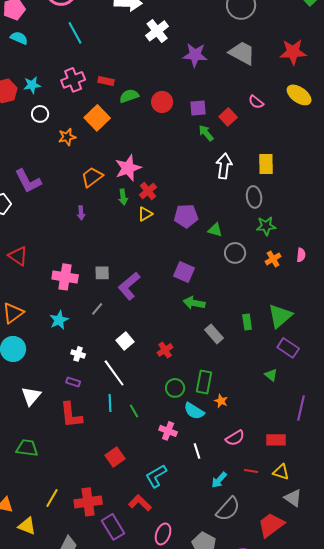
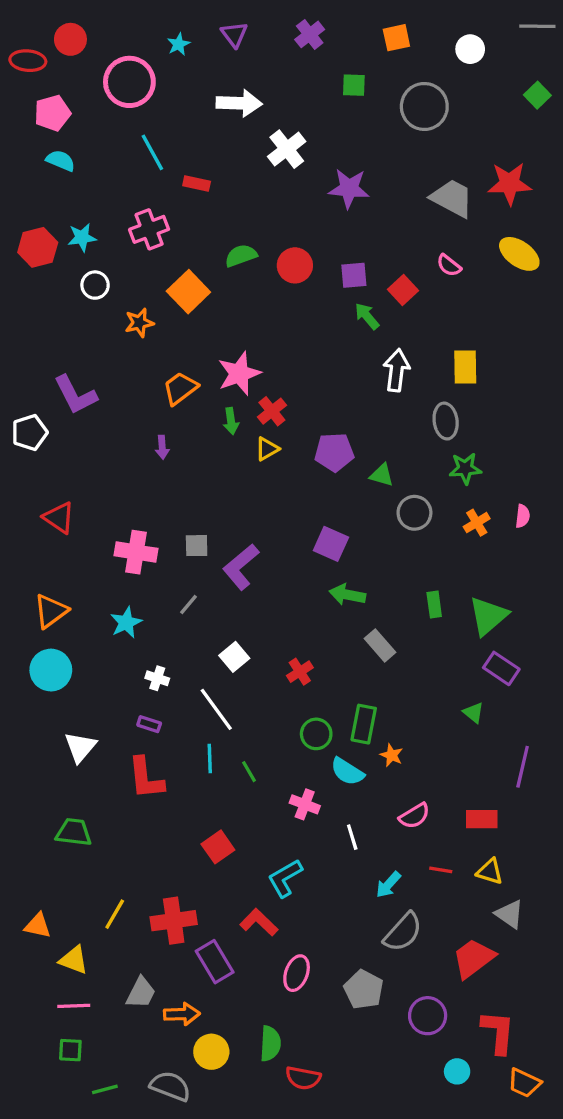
gray trapezoid: (242, 53) -> (452, 198), moved
red rectangle: (106, 81) -> (197, 183), moved
green rectangle: (247, 322) -> (434, 605), moved

